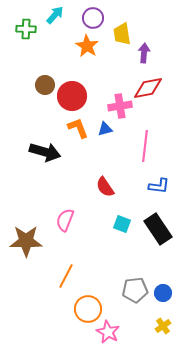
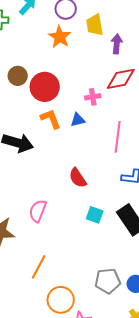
pink cross: (120, 106) -> (93, 97), size x0.7

